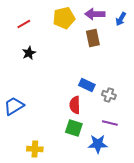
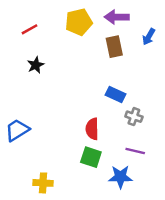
blue arrow: (121, 19) -> (149, 37), moved
blue rectangle: (87, 85) -> (116, 94), moved

